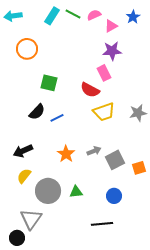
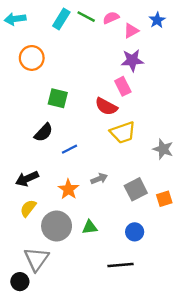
gray star: (138, 113) -> (163, 149), moved, turned 30
blue line: (57, 118) -> (70, 149), moved
gray arrow: (94, 151) -> (99, 179), moved
orange star: (66, 154) -> (68, 189), moved

